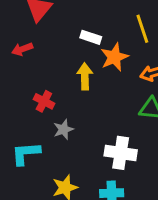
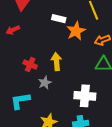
yellow arrow: (85, 76) -> (56, 62), moved

